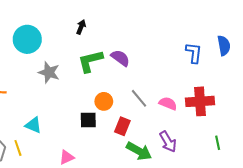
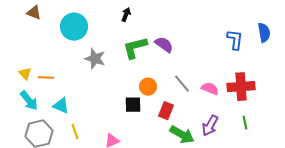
cyan triangle: (33, 125) -> (61, 106), moved
purple arrow: (168, 142) -> (210, 126), turned 60
green line: (218, 143) -> (245, 123), moved
yellow line: (18, 148) -> (75, 132), moved

